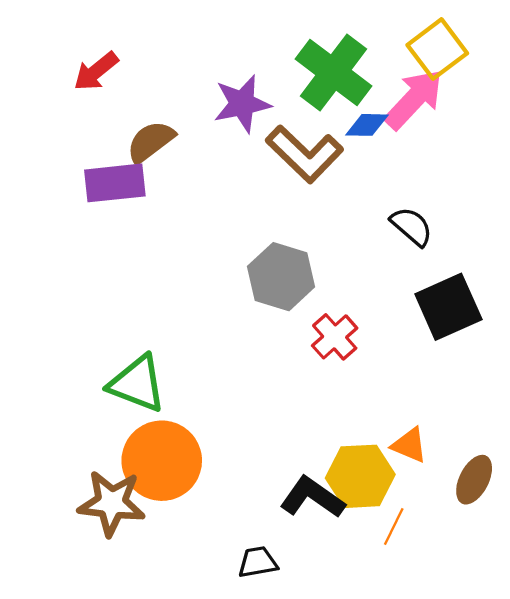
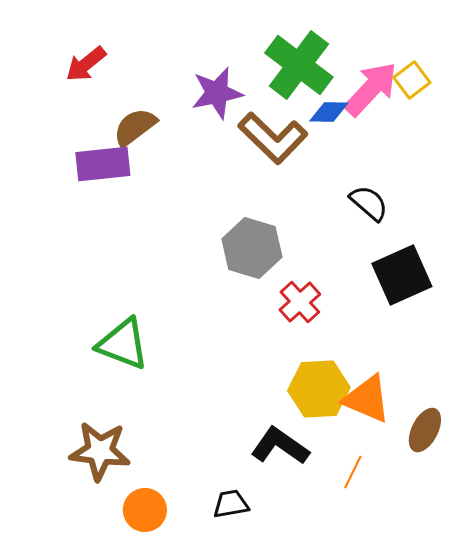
yellow square: (437, 49) -> (412, 80), moved, size x0.7
orange triangle: (409, 445) -> (367, 399), size x1.5
orange circle: (162, 461) -> (145, 510), moved, size x0.6
yellow hexagon: (360, 476) -> (319, 389), moved

